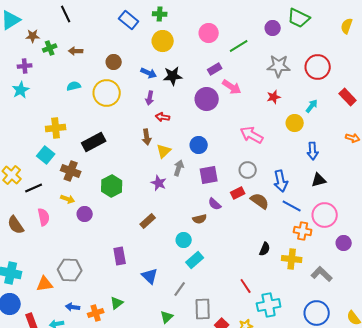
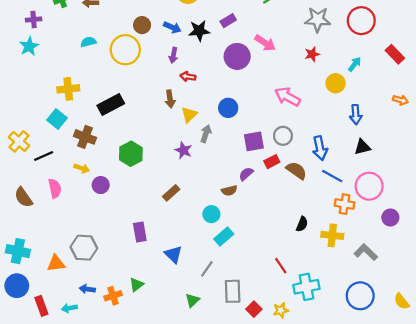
brown circle: (114, 62) -> (142, 25), moved
purple rectangle: (215, 69) -> (228, 21), moved
purple square: (209, 175) -> (254, 141), moved
purple semicircle: (215, 204) -> (246, 174), turned 96

